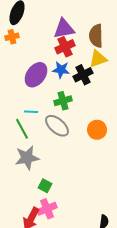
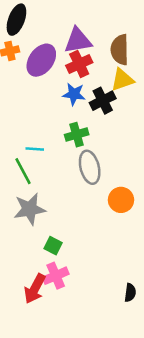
purple ellipse: (36, 75) -> (41, 60), moved
gray ellipse: (57, 126) -> (90, 167), moved, turned 35
orange circle: (97, 130) -> (121, 200), moved

